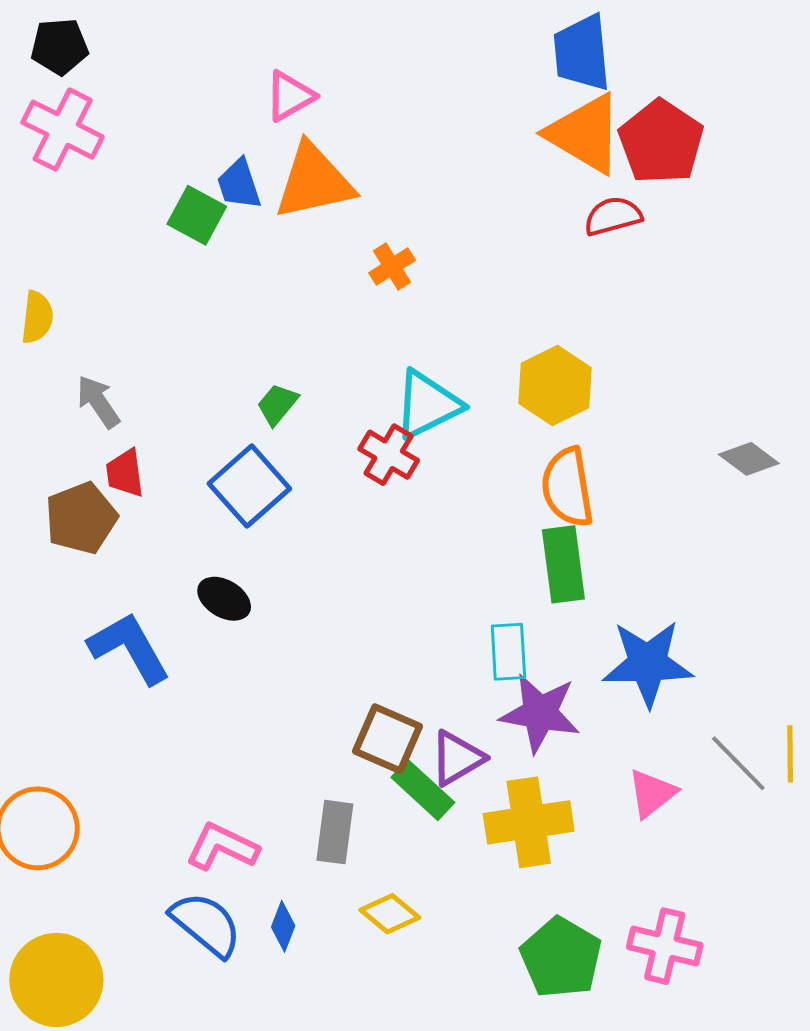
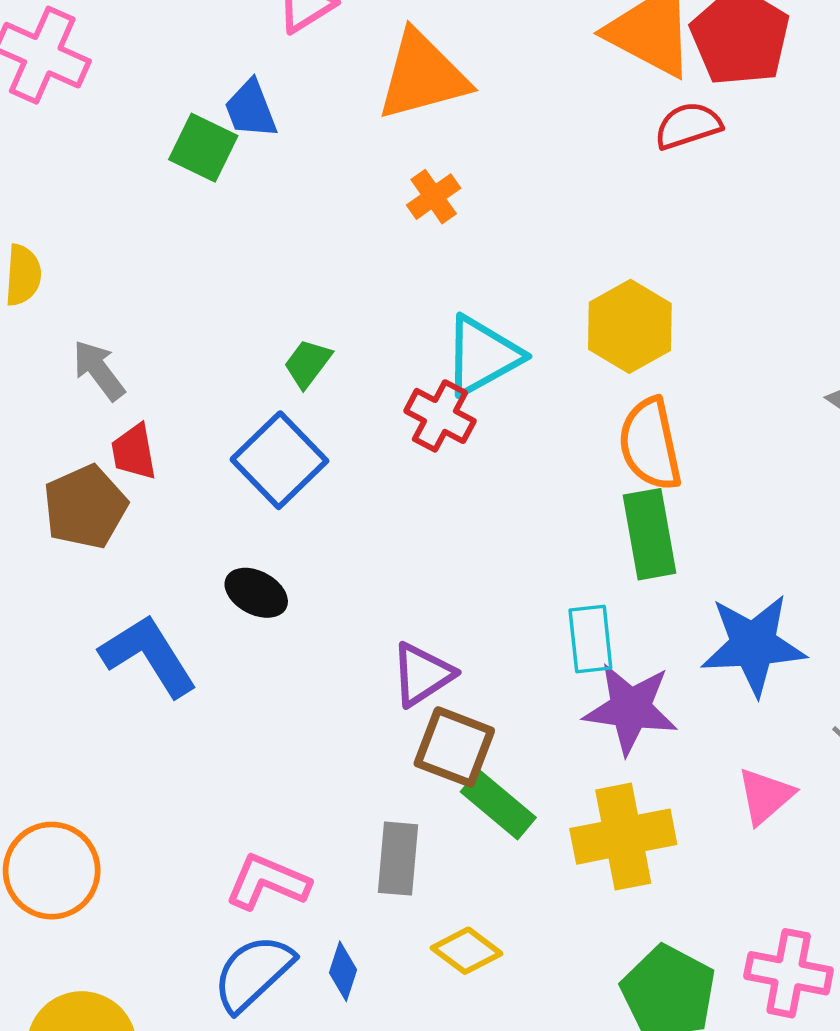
orange triangle: (314, 181) -> (423, 76), moved
purple triangle: (457, 758) -> (422, 674), moved
blue semicircle: (206, 924) -> (253, 973), turned -80

